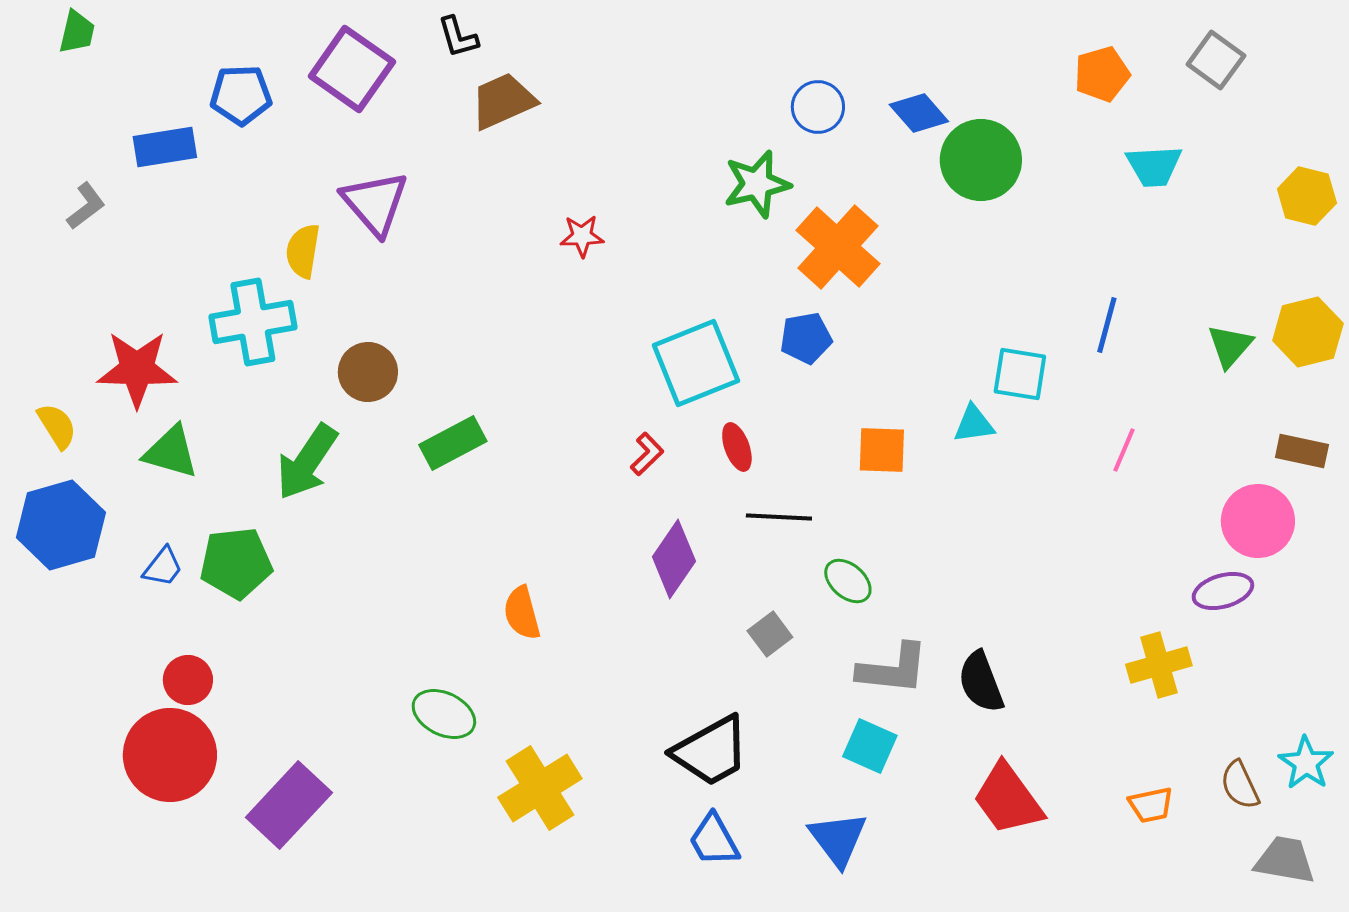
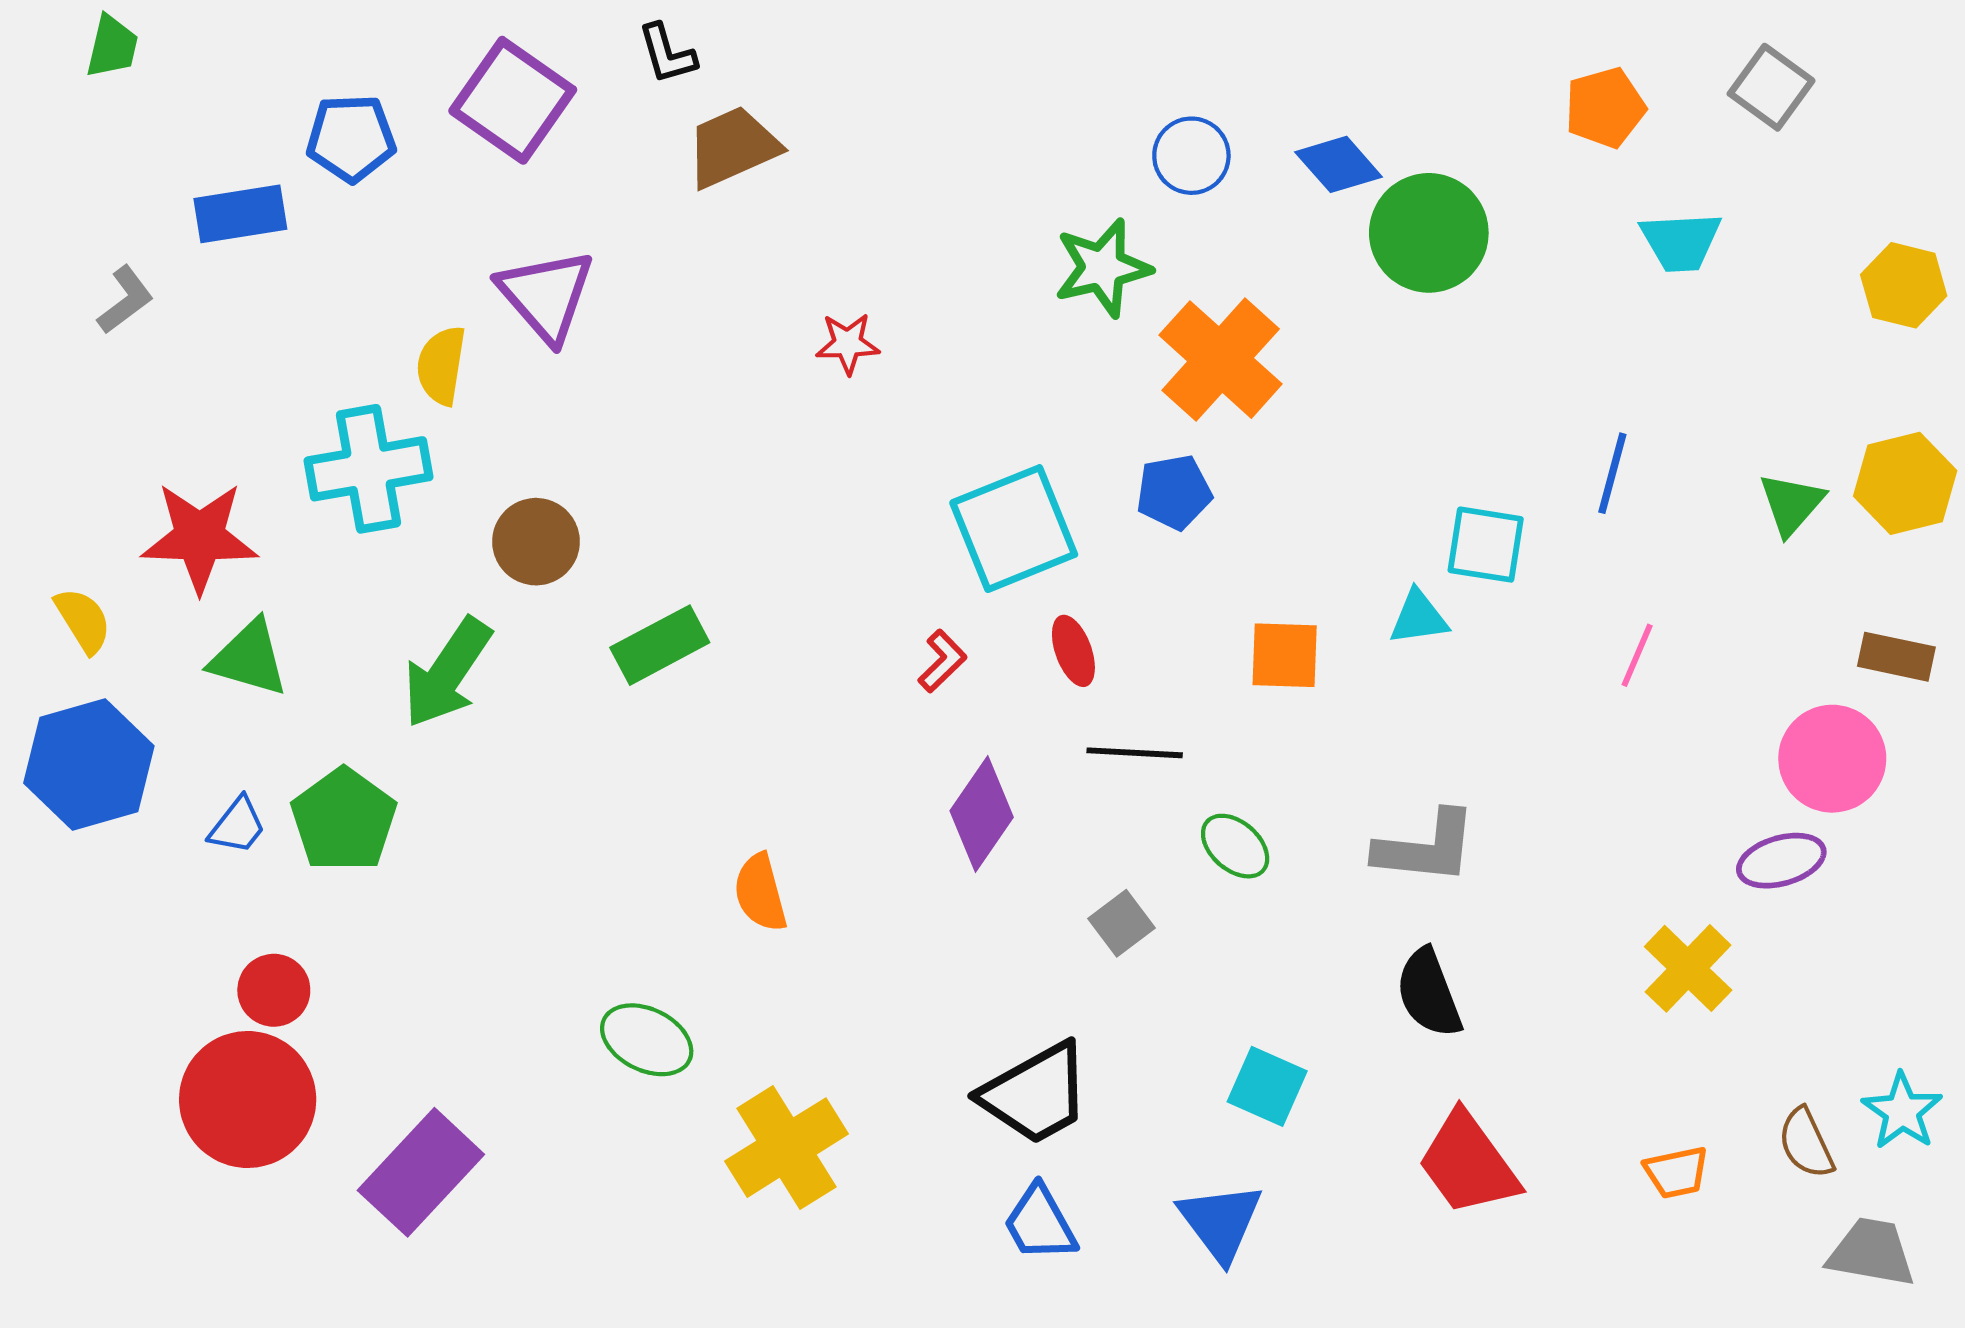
green pentagon: (236, 563) -> (344, 820), turned -30
yellow cross: (1159, 665) -> (1688, 968), turned -30
gray L-shape: (893, 669) -> (1426, 848), moved

